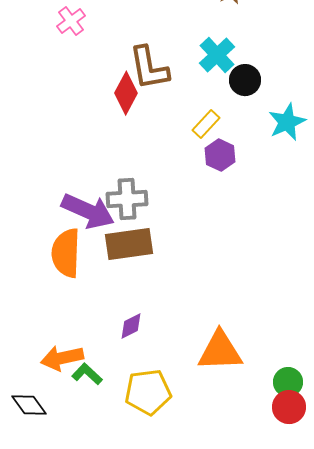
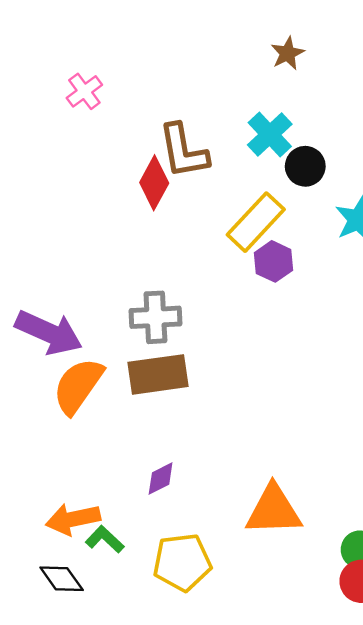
yellow rectangle: (206, 124) -> (256, 222), size x1.6
purple arrow: (88, 211) -> (49, 333), moved
orange semicircle: (66, 253) -> (78, 386), turned 33
black diamond: (29, 405) -> (62, 579), moved

